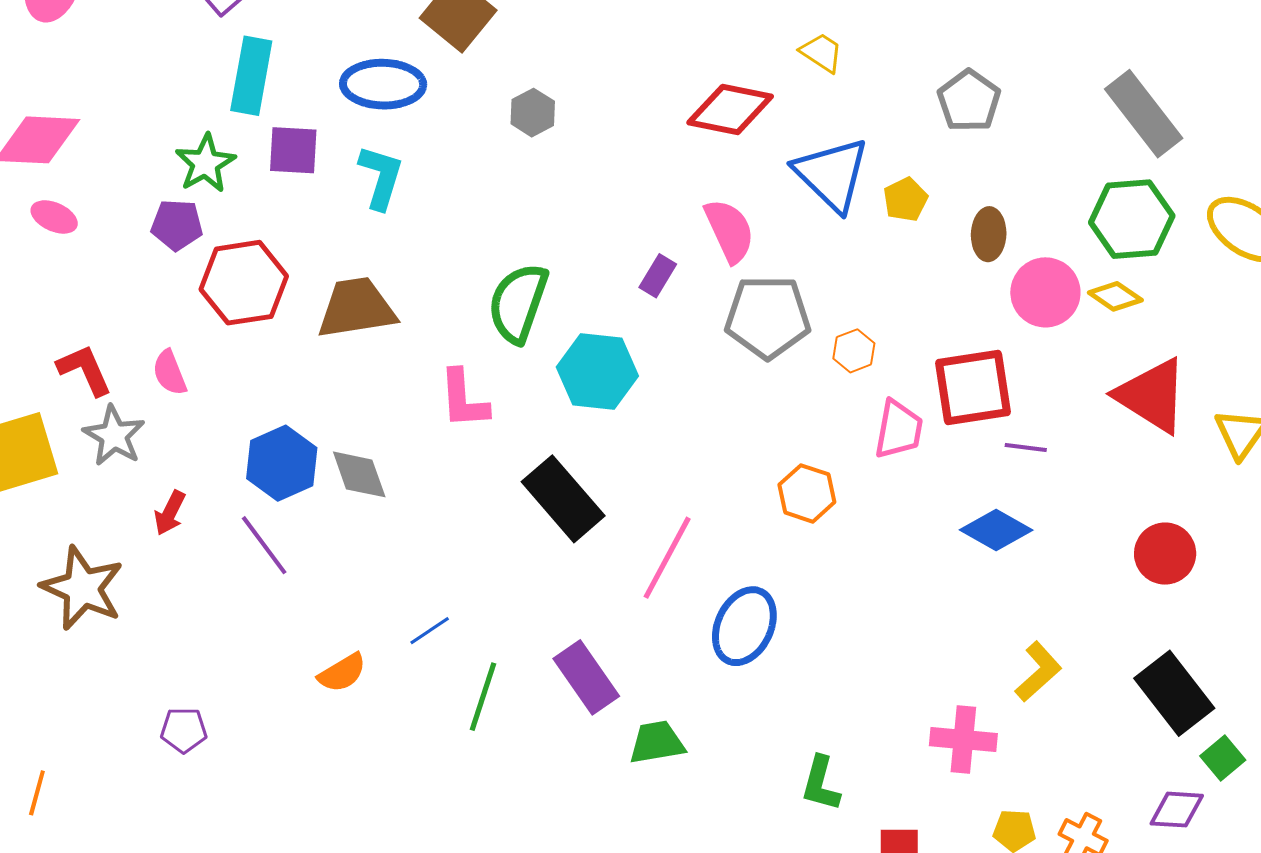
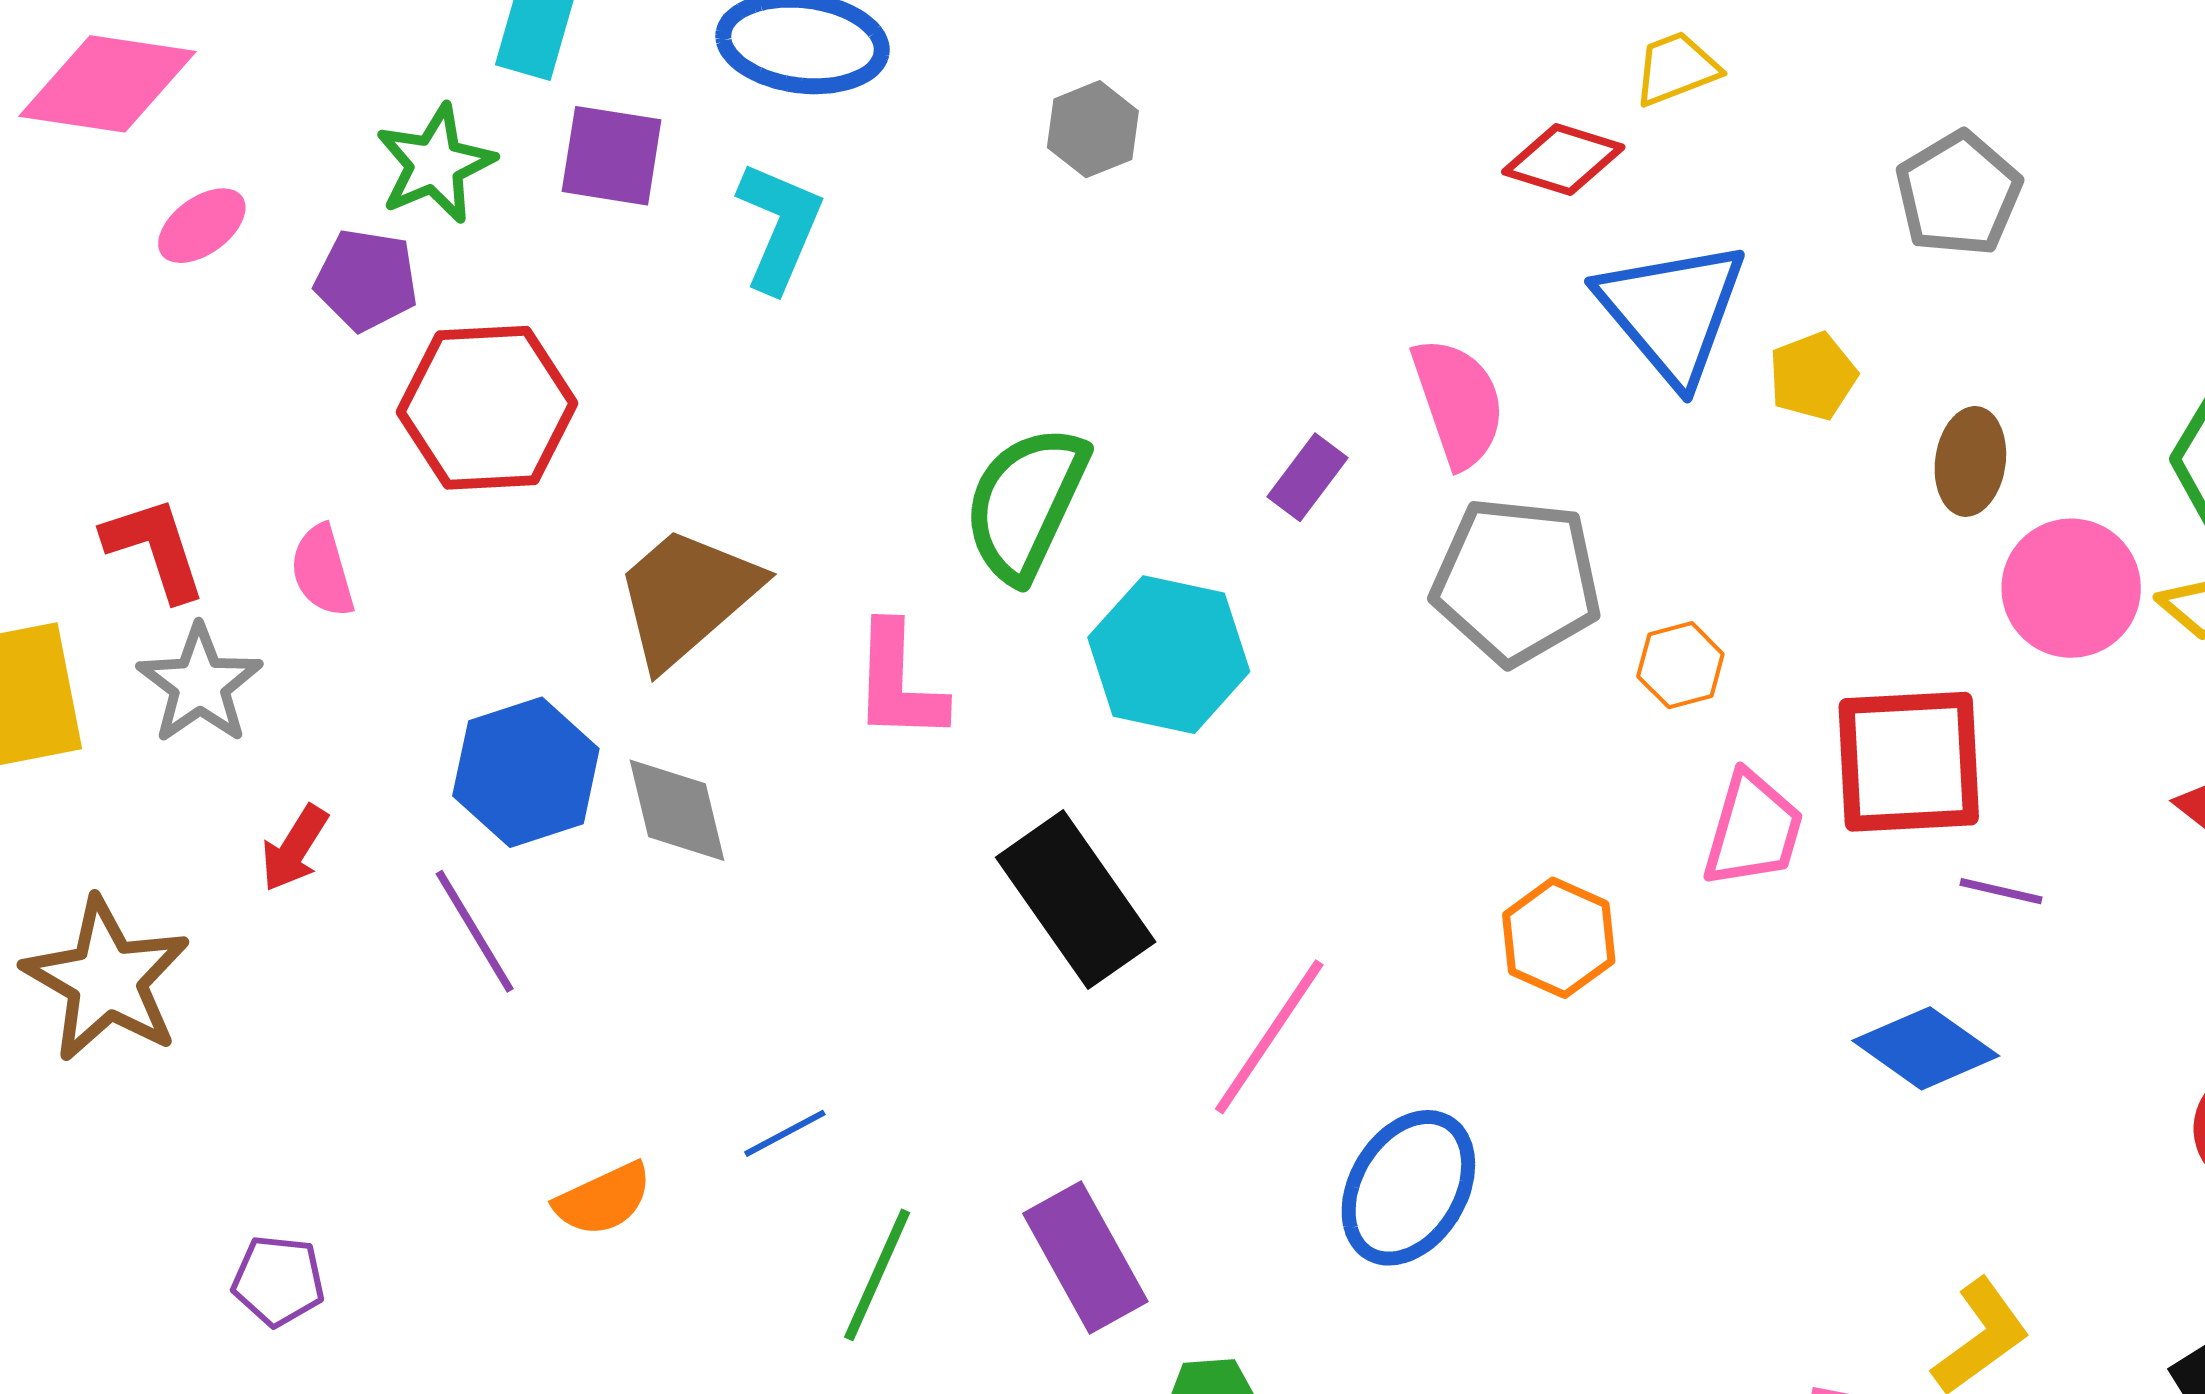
yellow trapezoid: (822, 53) -> (1676, 69), turned -60
red diamond: (730, 110) -> (1563, 159), moved, size x0.7
pink ellipse: (54, 217) -> (202, 226), moved, turned -66
brown trapezoid: (357, 308) -> (687, 596), moved, turned -38

